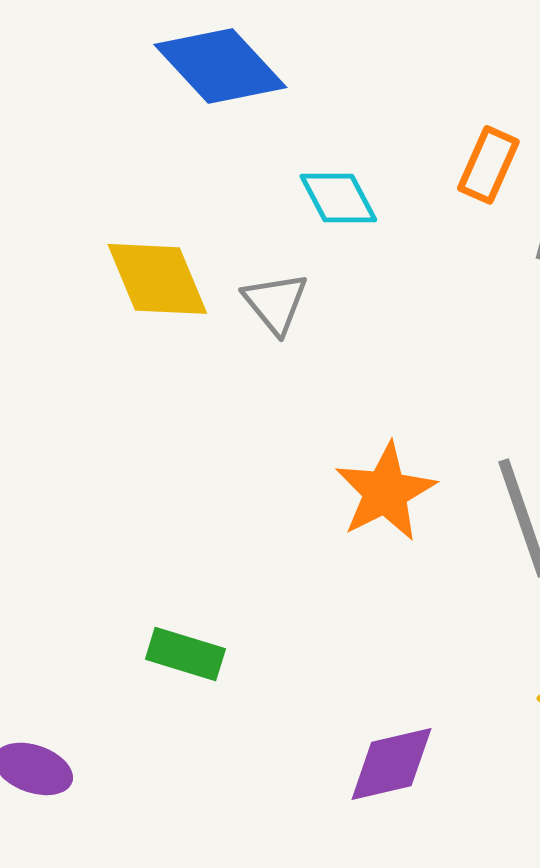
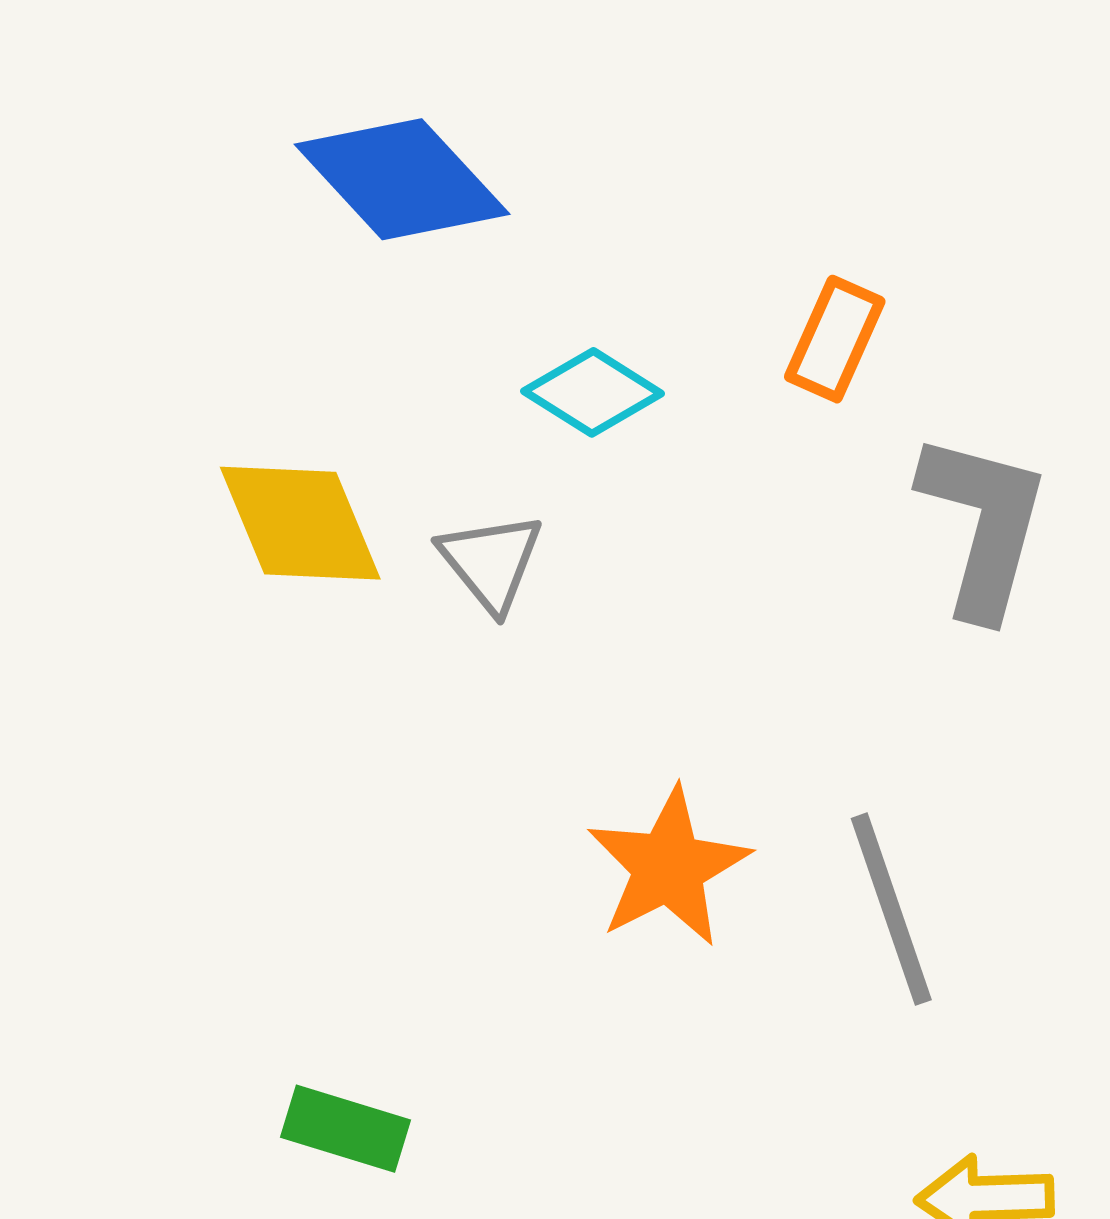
cyan diamond: (338, 198) -> (593, 392), turned -30

